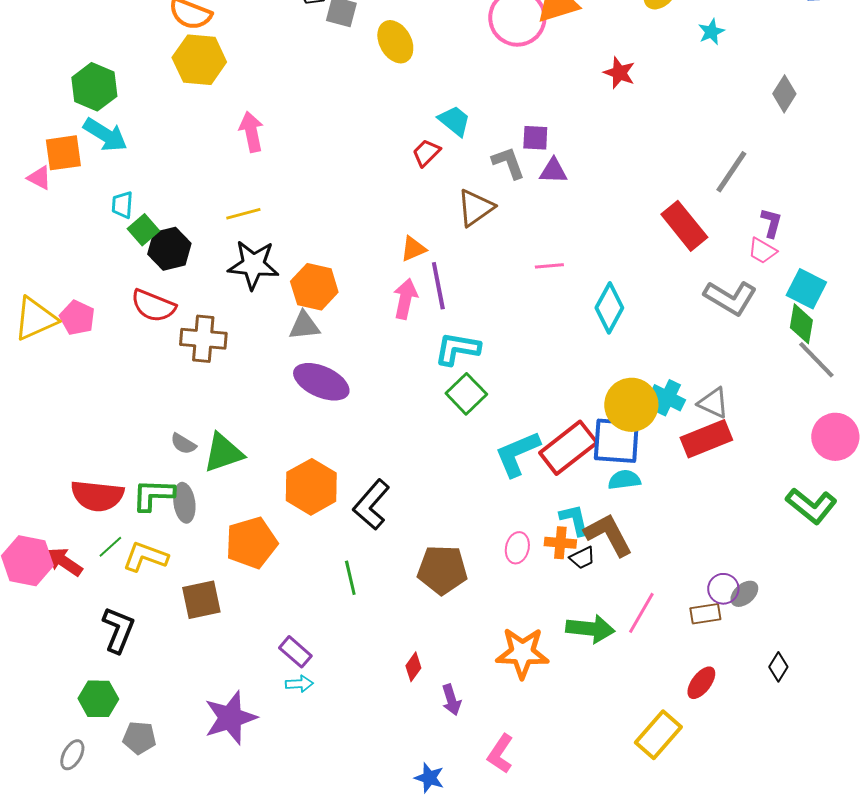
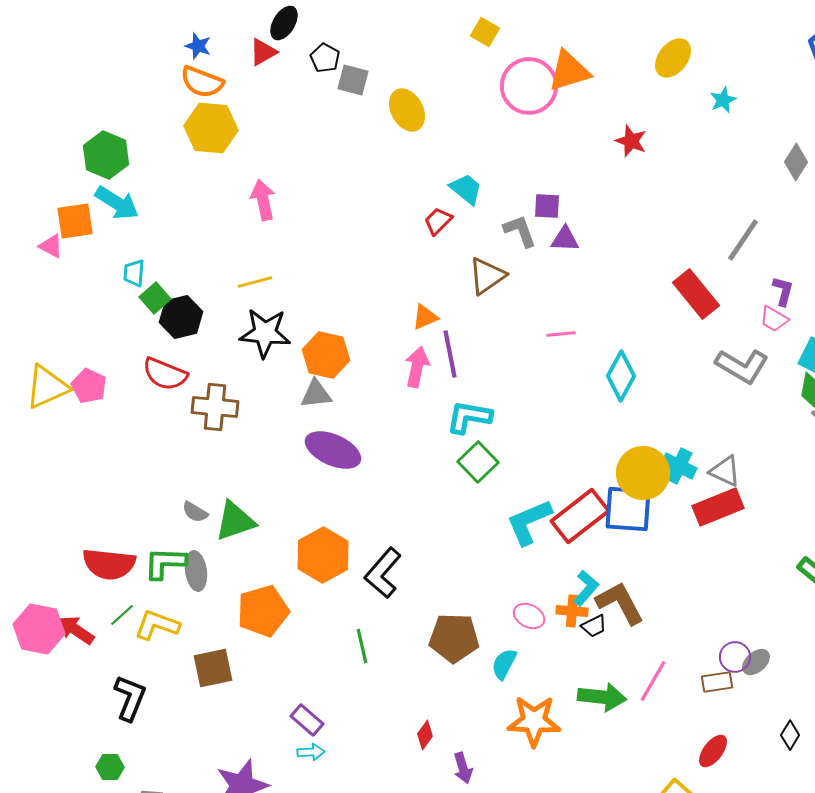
cyan semicircle: (624, 480) -> (504, 664), moved, turned -56
cyan L-shape: (574, 520) -> (586, 588), turned 54
pink ellipse: (517, 548) -> (529, 616), turned -76
green hexagon: (98, 699) -> (110, 767), size x0.7

